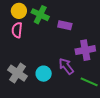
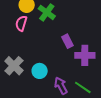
purple rectangle: (65, 25) -> (67, 41), moved, turned 40
purple arrow: (66, 66) -> (61, 86), moved

